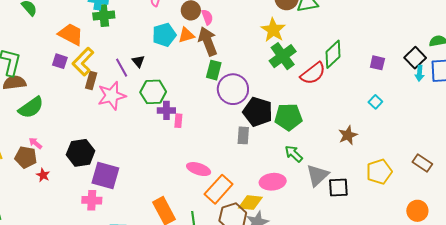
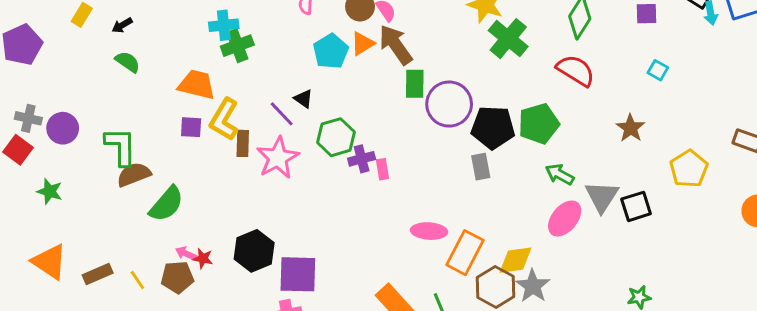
red semicircle: (313, 73) -> (576, 70), moved, turned -96
red star: (43, 175) -> (203, 258), moved
pink ellipse: (273, 182) -> (565, 218), moved, turned -30

